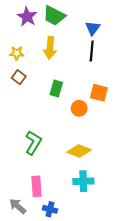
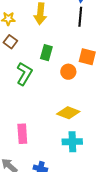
green L-shape: (33, 143) -> (24, 74), moved
pink rectangle: (36, 186) -> (22, 134), moved

